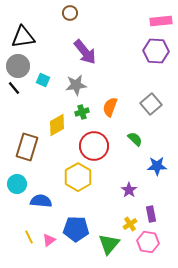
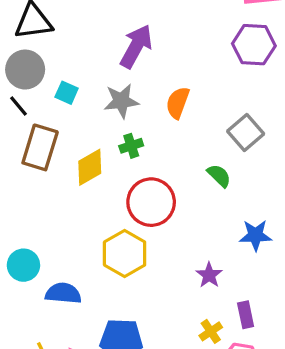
purple arrow: (85, 52) -> (136, 46), turned -112
orange semicircle: (110, 107) -> (178, 103), moved
green semicircle: (135, 139) -> (219, 176), moved
brown rectangle: (27, 147) -> (40, 147), moved

